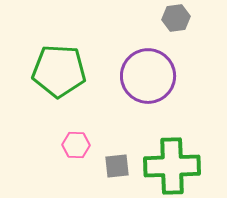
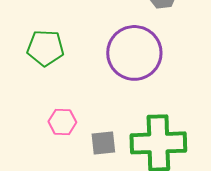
green pentagon: (59, 71) -> (45, 48), size x0.7

